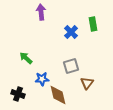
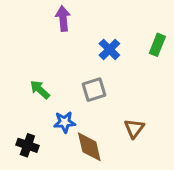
green rectangle: (93, 24) -> (157, 45), moved, turned 32
gray square: (71, 66) -> (94, 90), moved

